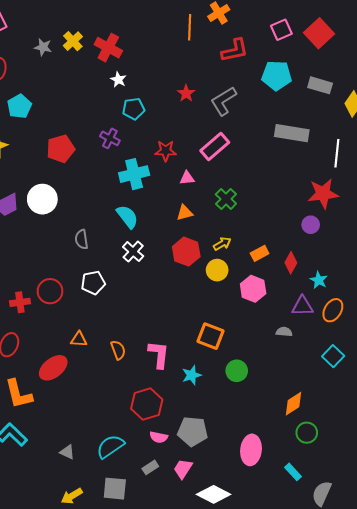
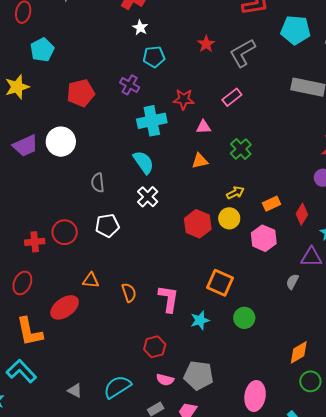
pink rectangle: (215, 147) -> (232, 97), size x0.7
red hexagon: (186, 252) -> (198, 224), moved
gray semicircle: (284, 332) -> (292, 282), turned -70
red hexagon: (147, 404) -> (155, 347), size x0.7

